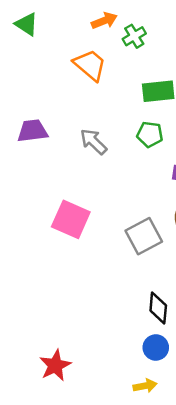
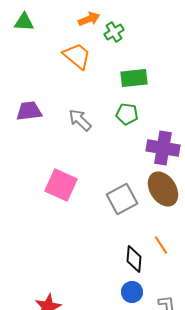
green triangle: (26, 24) -> (24, 22), turned -30

